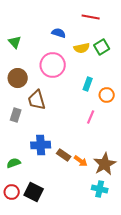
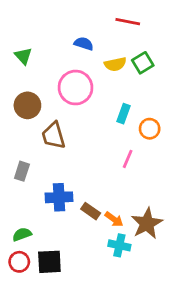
gray rectangle: (16, 115) -> (22, 171), moved
green semicircle: (14, 163) -> (22, 234), moved
cyan cross: (100, 189) -> (119, 245), moved
black square: (34, 192) -> (49, 262), turned -30

